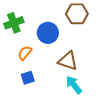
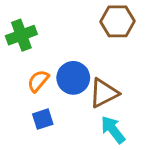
blue circle: (48, 33) -> (73, 78), moved
brown triangle: (68, 61) -> (104, 93), turned -45

